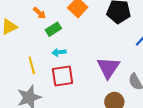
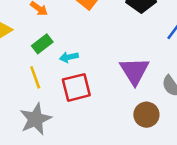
green rectangle: (53, 29) -> (42, 44), moved

